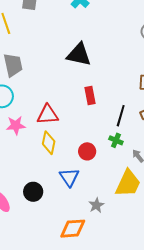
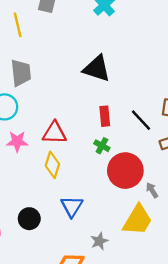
black line: (121, 116) -> (141, 120), moved, turned -65
green cross: (116, 140) -> (102, 146), moved
red circle: (87, 151) -> (125, 171), moved, size x1.8

